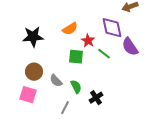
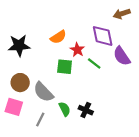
gray semicircle: (56, 81) -> (43, 92), size x1.5
green semicircle: (76, 87) -> (65, 109), moved
black cross: (96, 98) -> (86, 110), turned -32
gray line: (65, 108) -> (40, 120), moved

